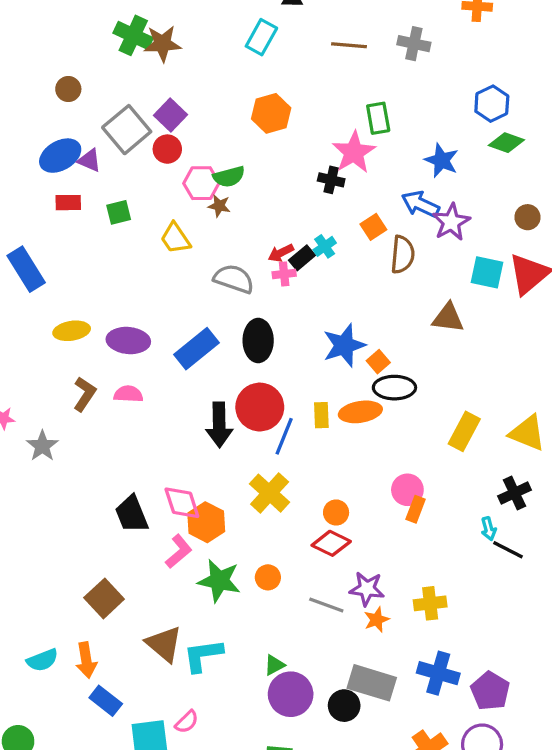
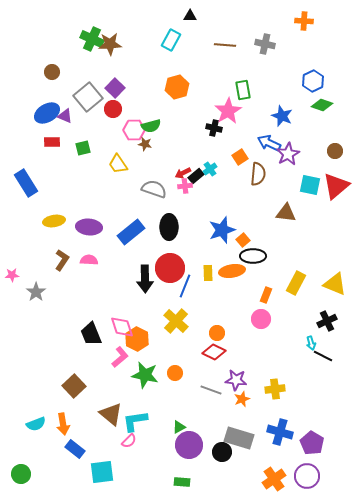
orange rectangle: (416, 509) -> (266, 295), moved
pink semicircle: (187, 722) -> (129, 441), moved

